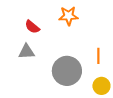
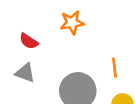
gray triangle: (26, 52) -> (25, 73), turned 30

